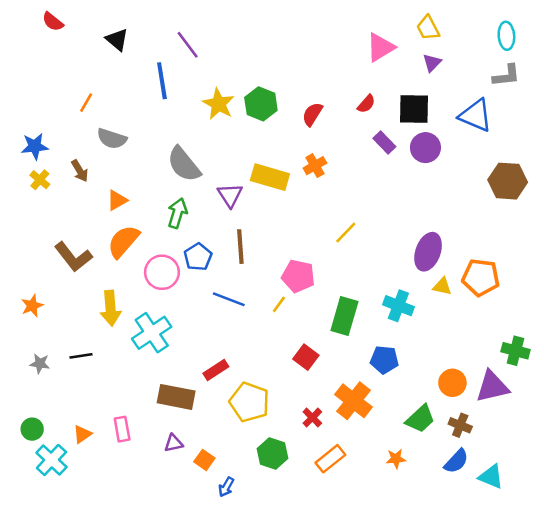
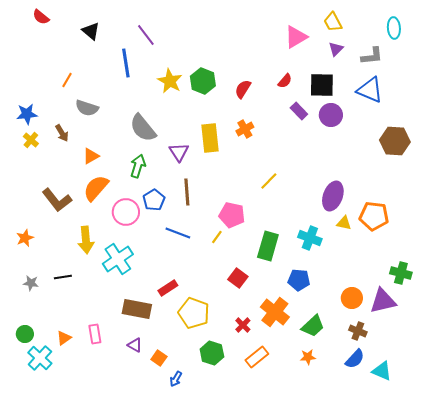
gray L-shape: (506, 76) -> (372, 56), moved
yellow rectangle: (270, 177) -> (210, 138), turned 68
green trapezoid: (420, 419) -> (313, 326), moved
purple triangle: (174, 443) -> (135, 345), turned 42

